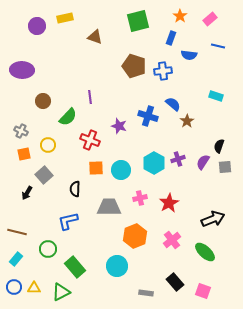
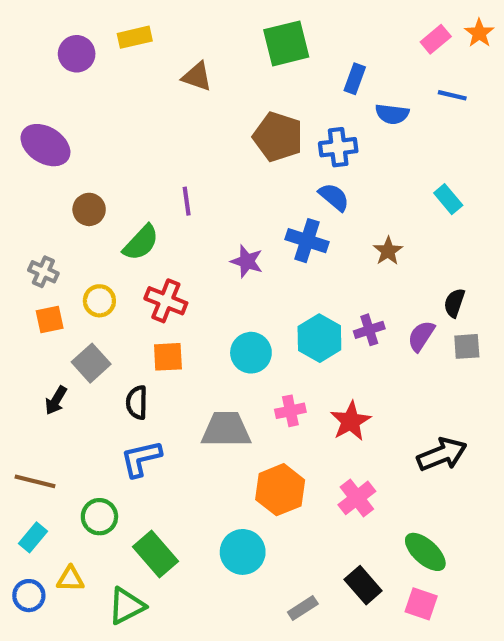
orange star: (180, 16) -> (479, 33), moved
purple ellipse: (22, 70) -> (45, 145), turned 30
cyan rectangle: (216, 96) -> (448, 199), turned 32
blue semicircle: (173, 104) -> (334, 197), moved
red cross: (90, 140) -> (166, 301), moved
orange square: (96, 168) -> (168, 357), moved
black semicircle: (75, 189) -> (137, 402), moved
green ellipse: (205, 252) -> (425, 552), moved
yellow triangle: (34, 288) -> (70, 579), moved
gray rectangle: (146, 293) -> (303, 608), turned -40

